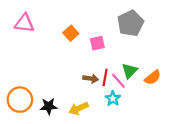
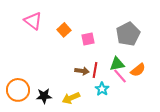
pink triangle: (24, 23) -> (33, 21), moved, turned 30
gray pentagon: (131, 23) -> (128, 34), moved
green triangle: (129, 71) -> (117, 64), turned 35
pink line: (118, 81) -> (120, 76), moved

